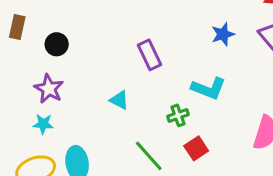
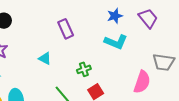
cyan L-shape: (209, 88) -> (116, 42), moved

